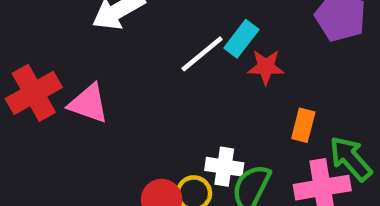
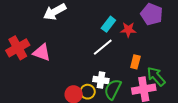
white line: (202, 54) -> (103, 47), moved
red star: (266, 67) -> (128, 30), moved

